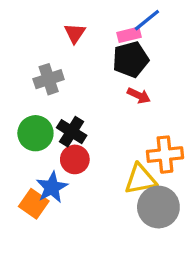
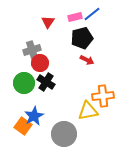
pink rectangle: (129, 35) -> (75, 17), moved
red circle: (75, 159) -> (40, 63), moved
gray circle: (158, 207) -> (64, 134), moved

